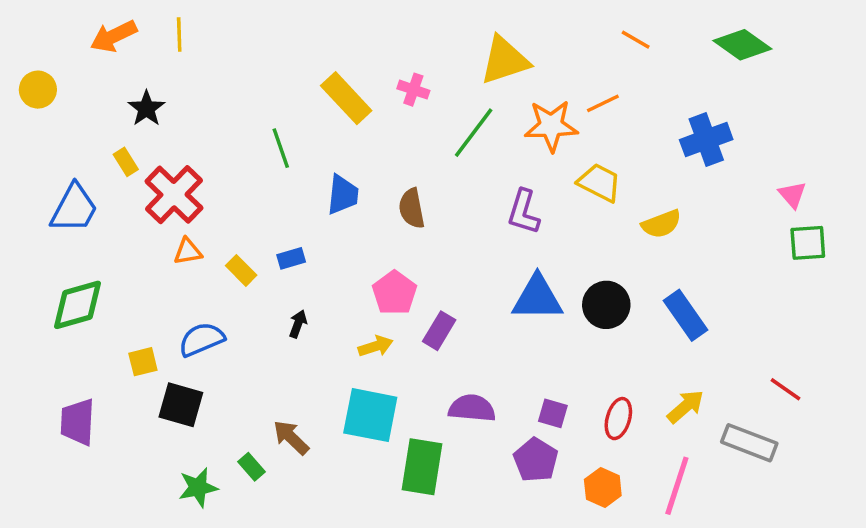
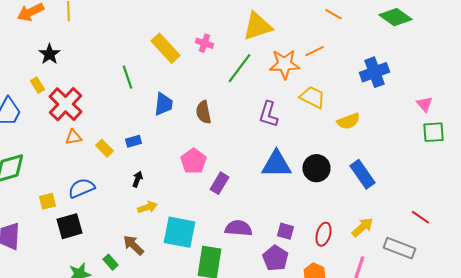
yellow arrow: (375, 346) -> (148, 207), moved
black square: (181, 405) -> (70, 226), turned -32

